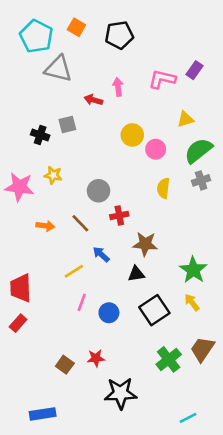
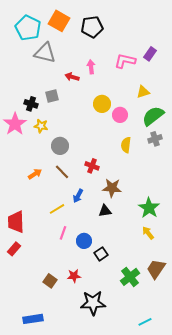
orange square: (76, 27) -> (59, 21), size x1.5
yellow star: (53, 175) -> (41, 126), moved
pink star: (19, 187) -> (15, 124), moved, turned 30
gray circle: (99, 191) -> (60, 146), moved
red cross: (119, 215) -> (92, 166), turned 32
orange arrow: (45, 226) -> (35, 174), turned -40
blue arrow: (101, 254) -> (78, 196), turned -104
black square: (154, 310) -> (101, 254), moved, size x0.6

